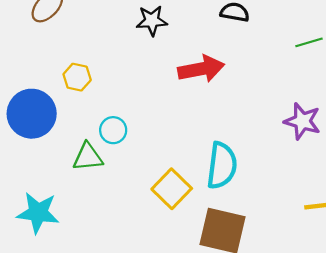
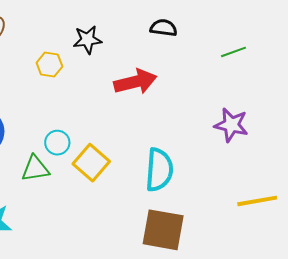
yellow hexagon: (77, 77) -> (49, 65), moved
yellow square: (172, 189) -> (91, 163), moved

